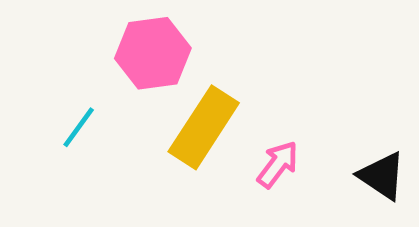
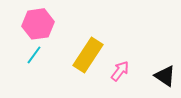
pink hexagon: (153, 53) -> (38, 24), moved

